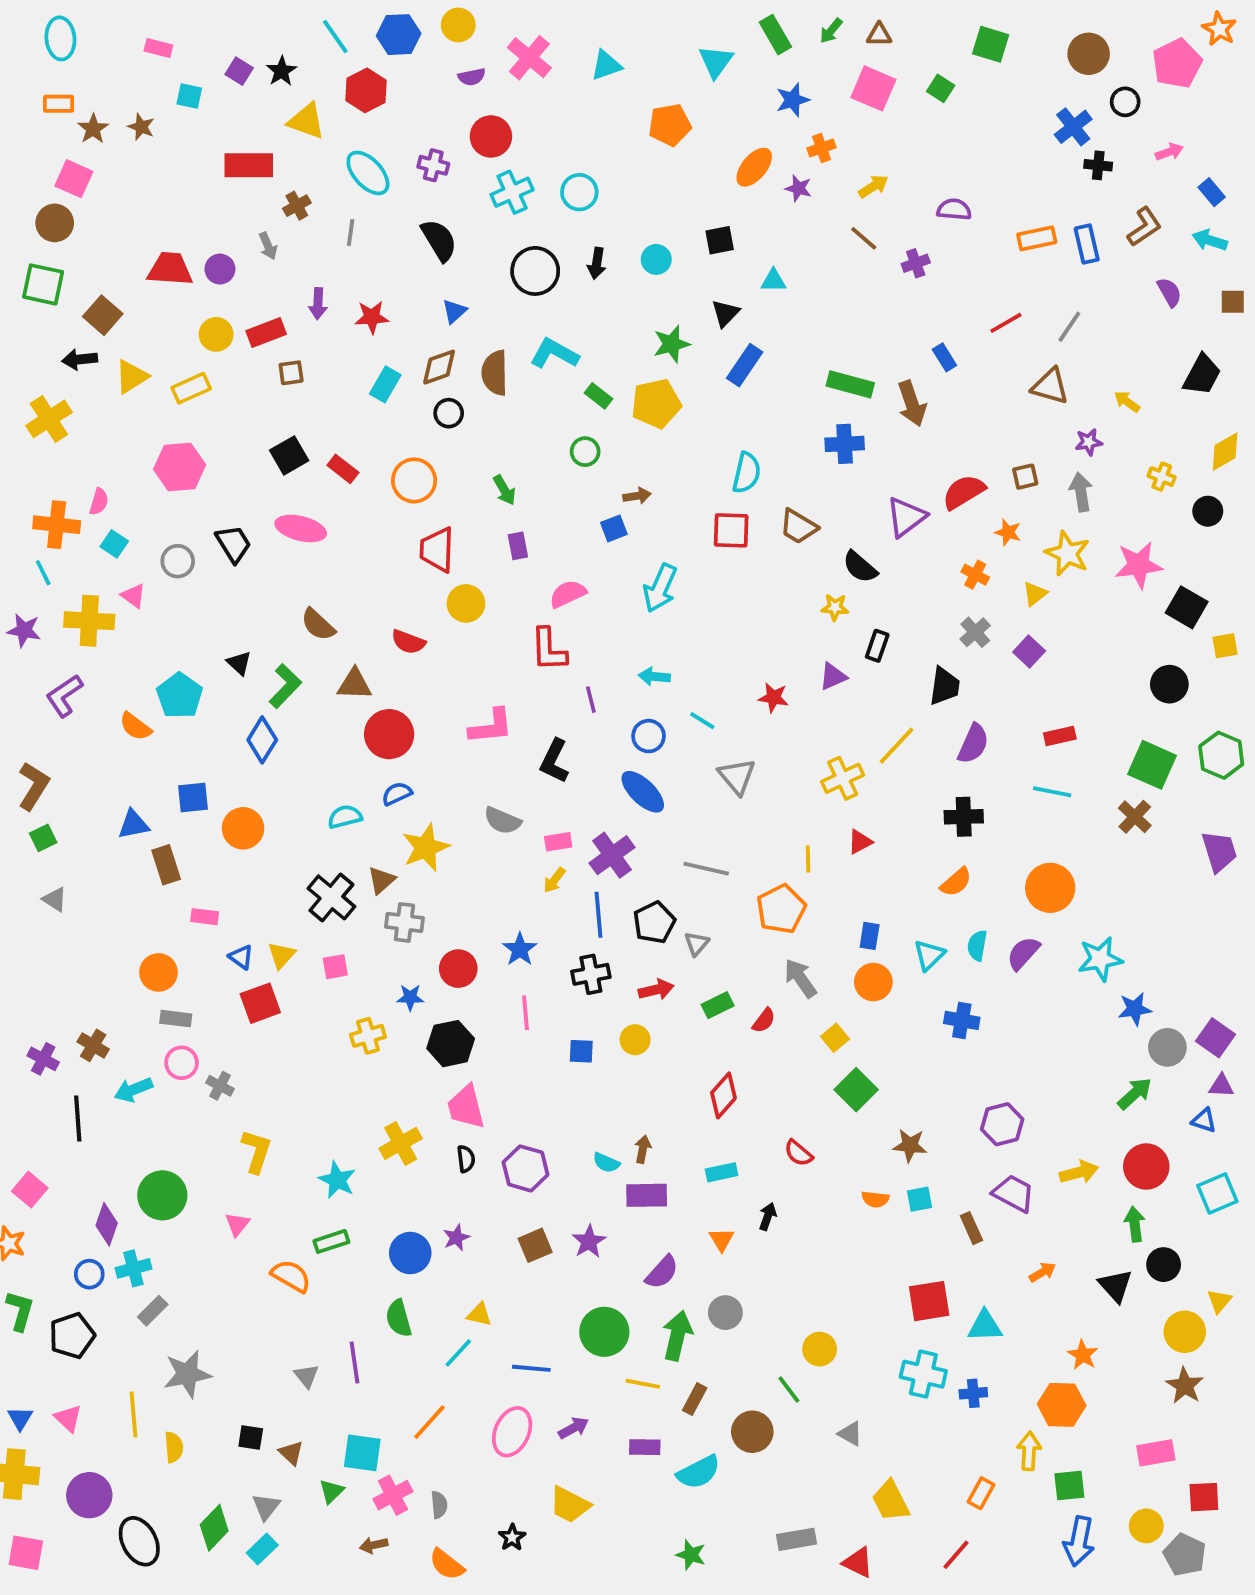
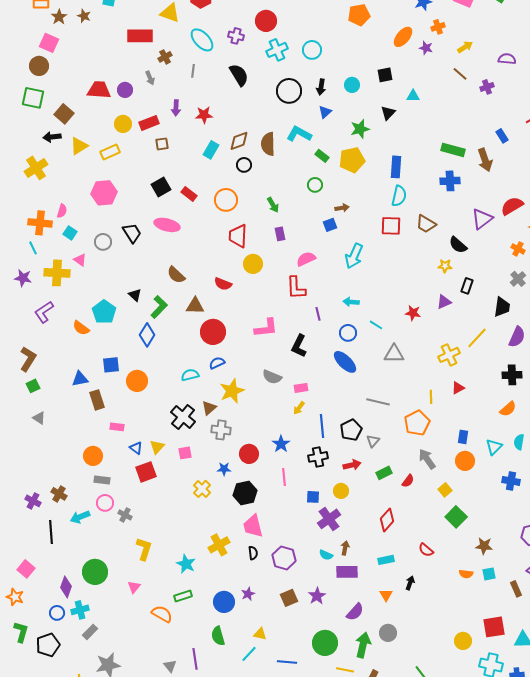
blue triangle: (454, 311) -> (325, 112), moved
blue rectangle: (745, 365) -> (396, 167), moved, turned -30
gray triangle: (737, 776) -> (394, 354), turned -50
purple cross: (612, 855) -> (329, 519), moved
yellow cross: (368, 1036) -> (202, 489), turned -30
yellow circle: (820, 1349) -> (463, 641), moved

